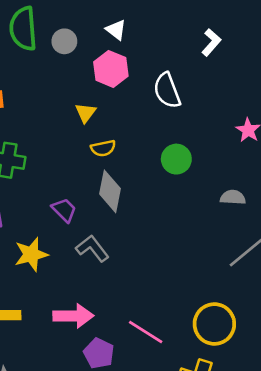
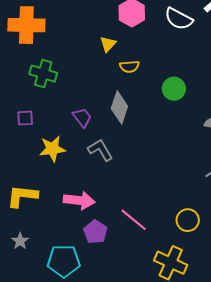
white semicircle: (167, 90) -> (179, 19), moved, turned -48
yellow semicircle: (103, 148) -> (129, 67), moved
yellow circle: (214, 324) -> (188, 220), size x0.7

